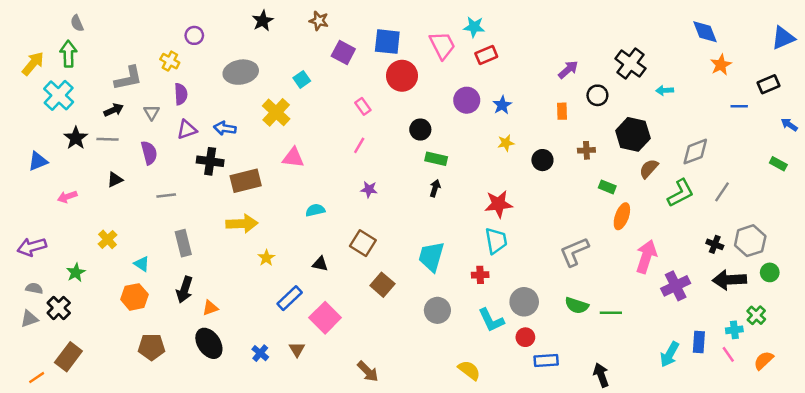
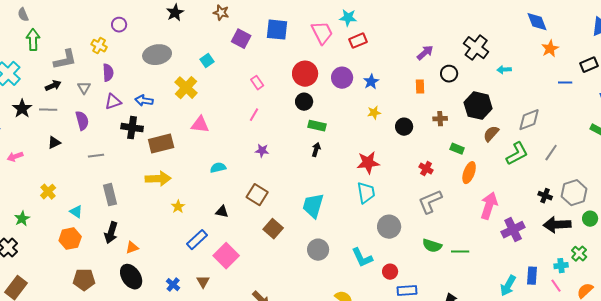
green arrow: (68, 54) -> (33, 40), moved
red circle: (402, 76) -> (305, 74), moved
red cross: (480, 275) -> (426, 169), moved, turned 32
gray circle: (524, 302) -> (389, 227), moved

